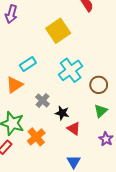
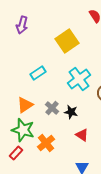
orange triangle: (14, 85) -> (25, 105), moved
black star: (62, 113) -> (71, 112), moved

